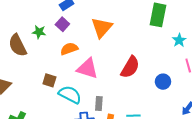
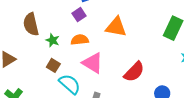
orange triangle: (102, 28) -> (116, 27), turned 45
green star: (39, 32) -> (53, 40), moved

